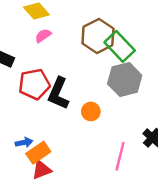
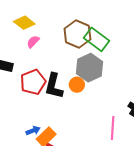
gray hexagon: (125, 80) -> (90, 68), moved
orange circle: (91, 111) -> (77, 85), moved

